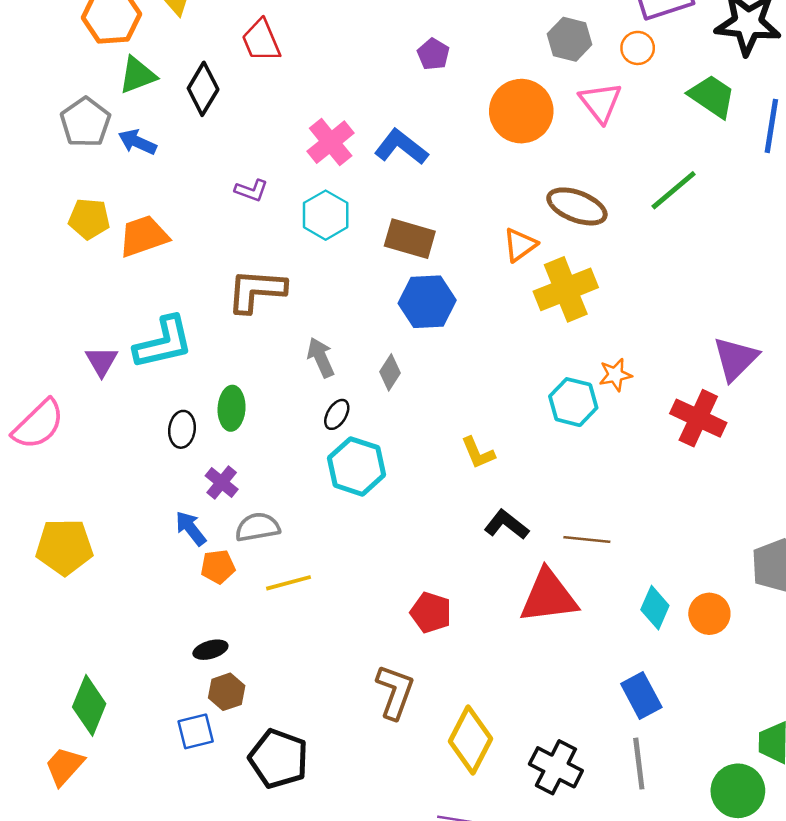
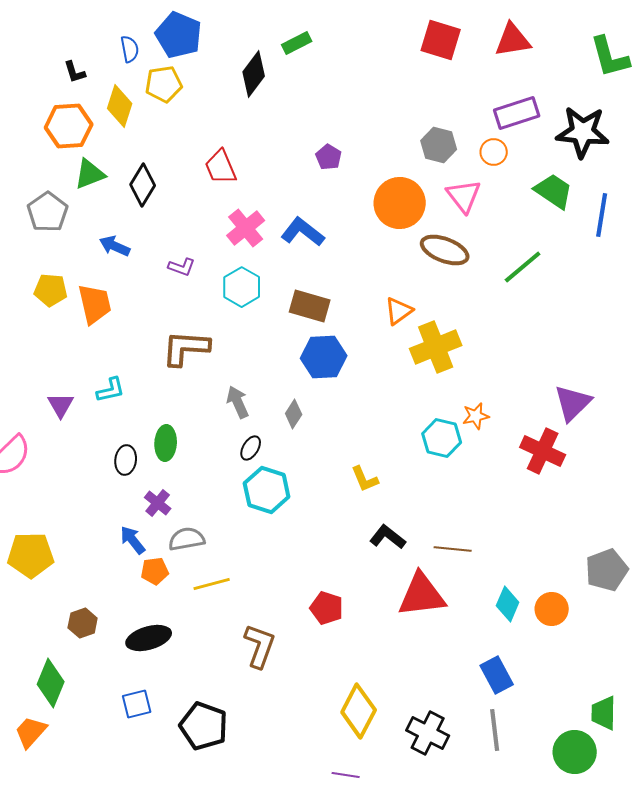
red trapezoid: (261, 41) -> (221, 167), moved
blue arrow: (137, 142) -> (115, 246), moved
brown ellipse: (577, 206) -> (445, 250), moved
orange trapezoid: (144, 236) -> (95, 304), turned 96
cyan L-shape: (163, 343) -> (111, 390), size x0.6
black ellipse: (210, 650) -> (149, 638), size x1.6
brown hexagon: (227, 692) -> (83, 623), moved
brown L-shape: (395, 692) -> (260, 646), moved

